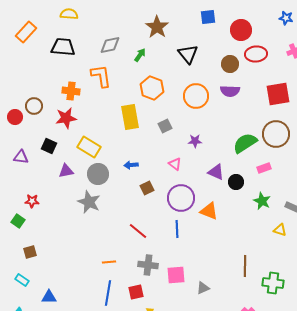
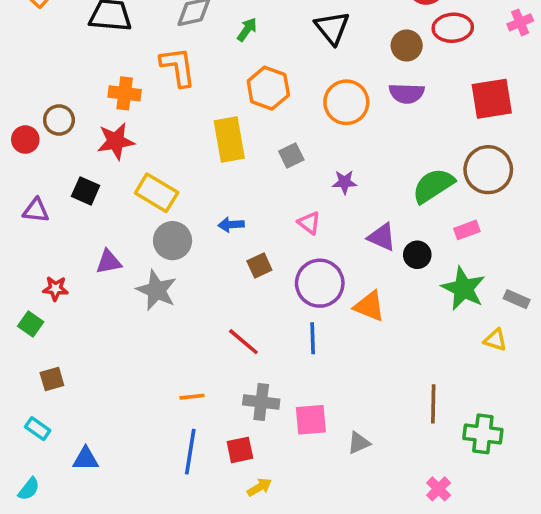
purple triangle: (66, 171) -> (109, 262), moved
green star: (262, 201) -> (463, 289), size x1.4

